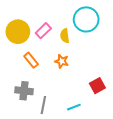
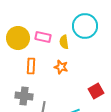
pink rectangle: (43, 31) -> (43, 37), turned 56
orange rectangle: (31, 60) -> (31, 66), turned 42

